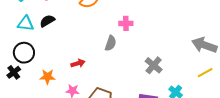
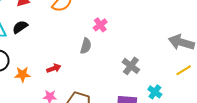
pink cross: (126, 23) -> (100, 25), turned -32
orange star: (47, 77) -> (22, 74), moved

